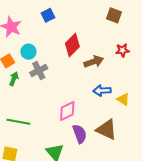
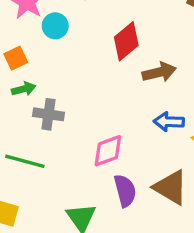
cyan circle: (28, 52) -> (55, 26), moved
gray cross: (39, 70) -> (49, 114), moved, turned 30
green arrow: (14, 79) -> (24, 89), turned 48

